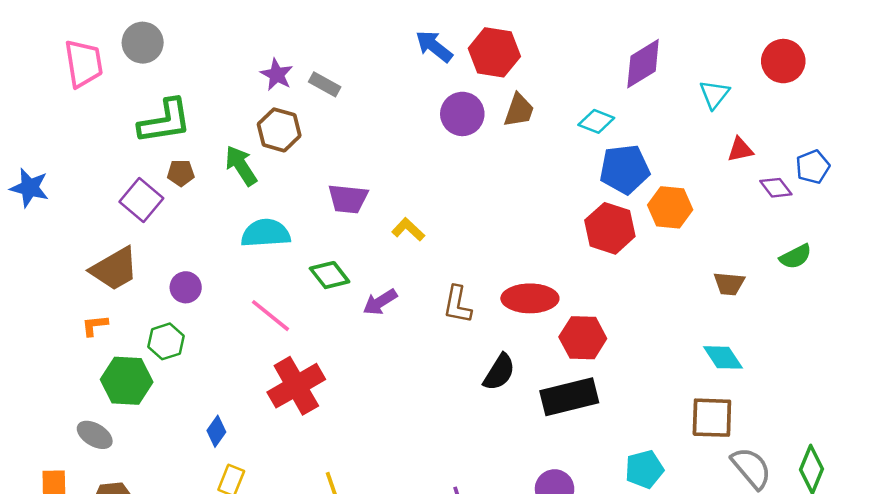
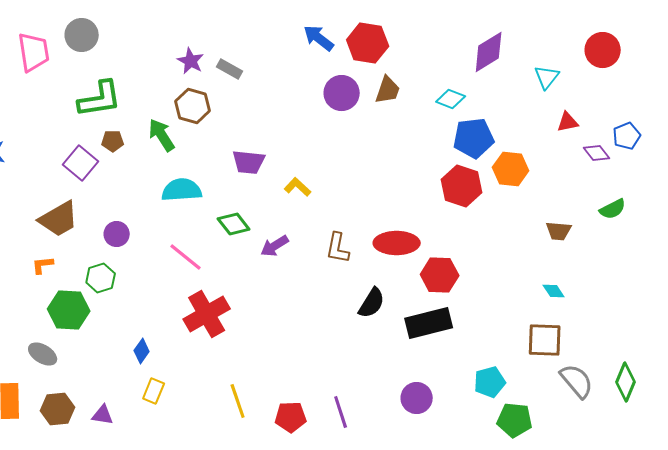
cyan diamond: (723, 357) -> (554, 291), size x0.7

